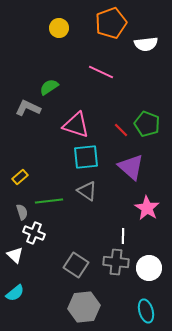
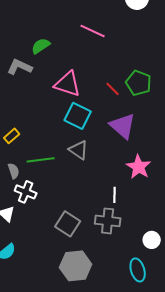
cyan square: (86, 157) -> (78, 116), turned 32
white circle: (149, 268) -> (152, 240), moved, size x0.7

